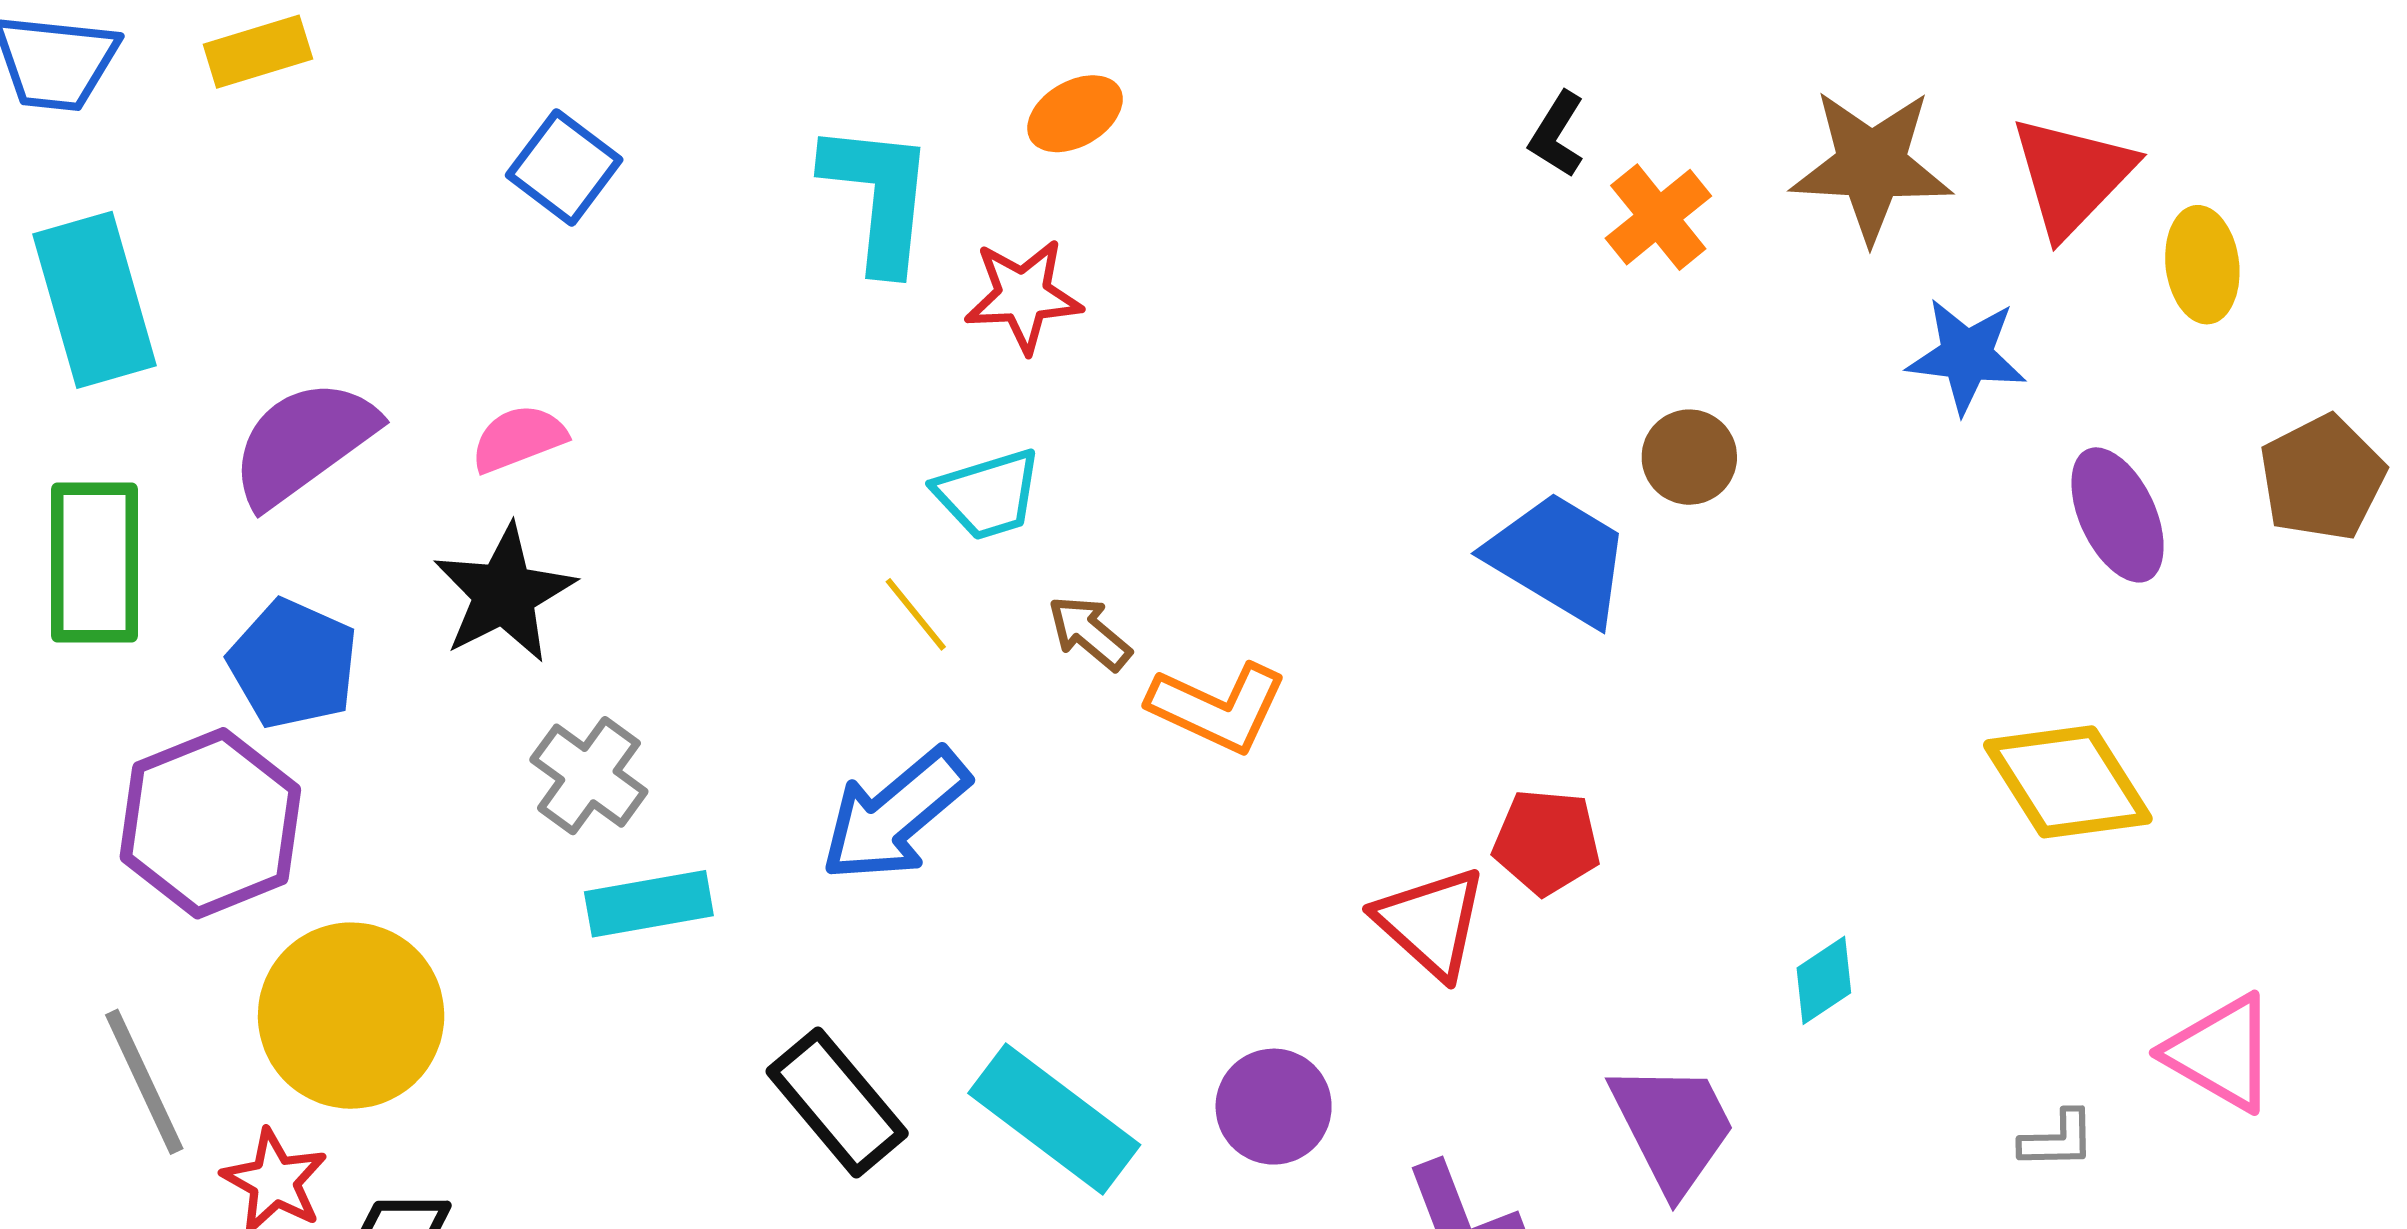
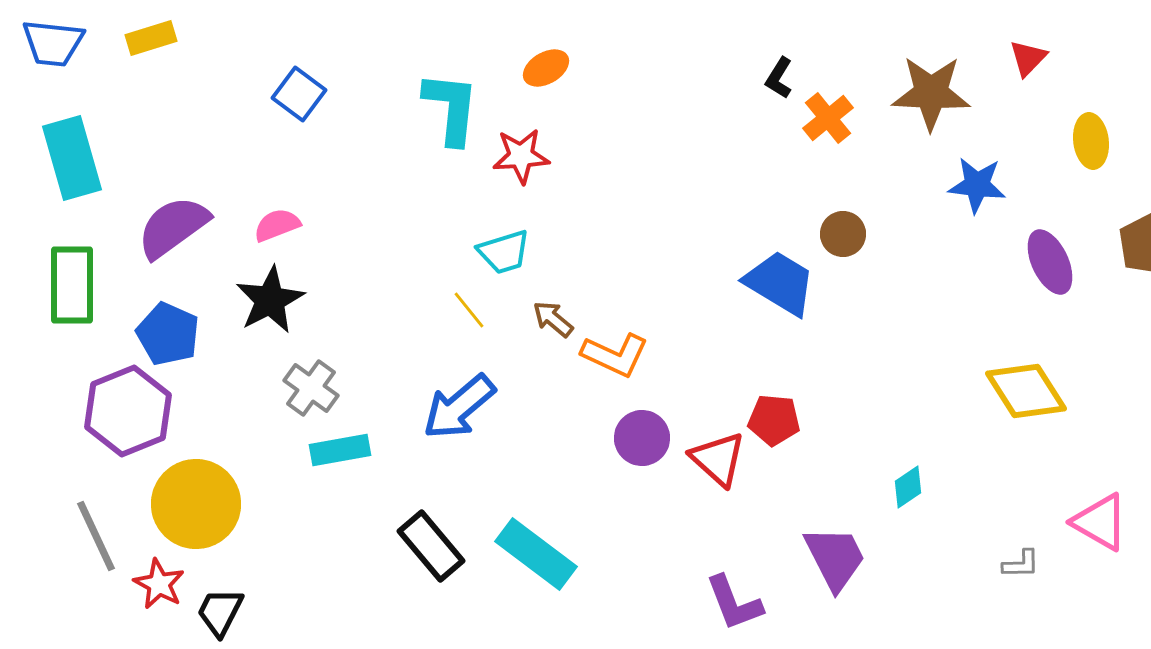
red triangle: (2072, 176) -> (1028, 58), moved, size x0.6
purple circle: (1274, 1107) -> (642, 438), moved

